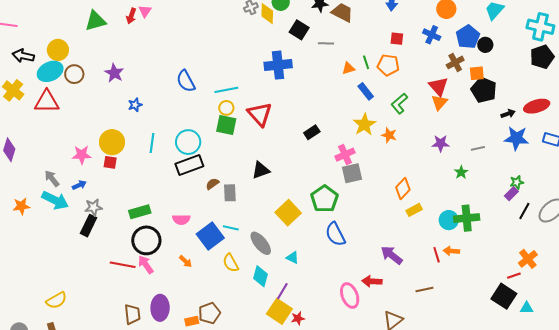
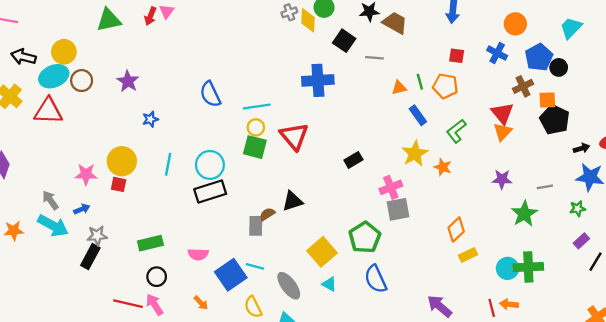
green star: (461, 172) -> (524, 214), size x1.6
green star: (517, 182) -> (578, 209), moved
brown semicircle: (212, 184) -> (267, 214), moved
black circle: (146, 240) -> (157, 277), size x0.6
cyan triangle: (293, 258) -> (329, 284), moved

